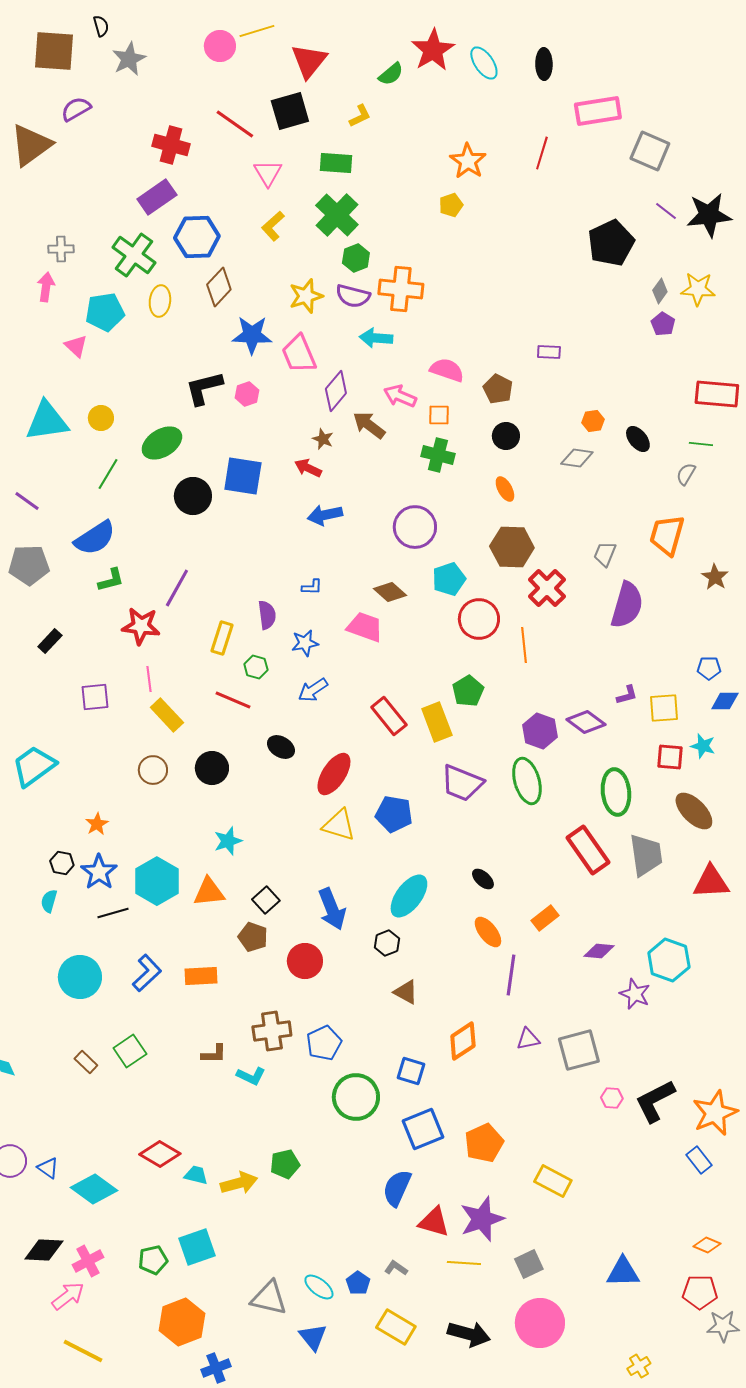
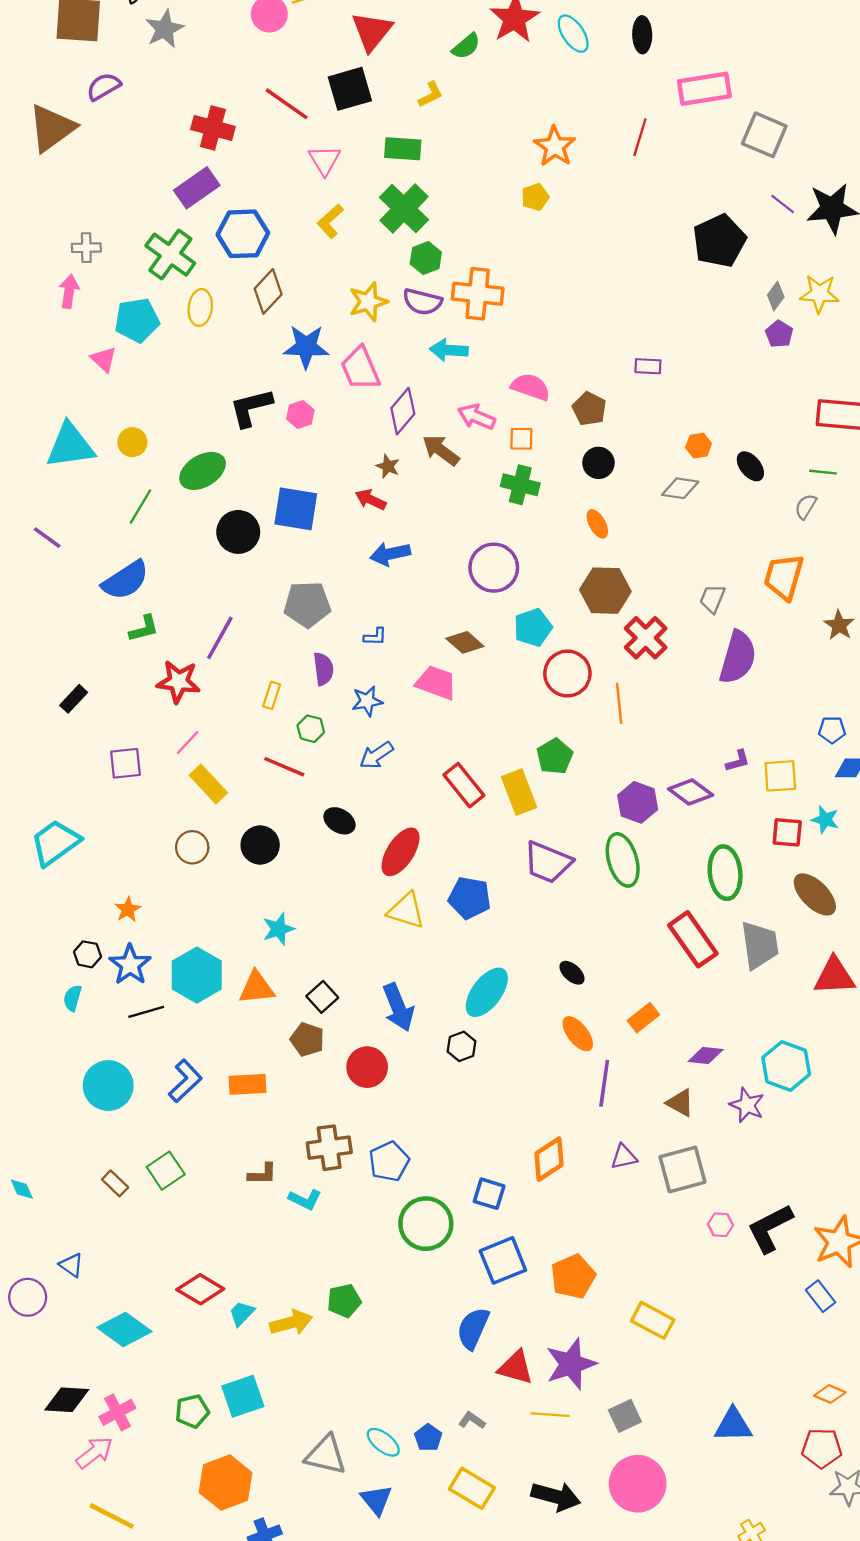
gray pentagon: (29, 565) -> (307, 604), moved
yellow rectangle: (222, 638) -> (272, 695), size x0.7
pink line: (149, 679) -> (188, 743), turned 50
brown triangle: (406, 992) -> (680, 1103), moved
blue triangle: (48, 1168) -> (71, 1265), moved
cyan trapezoid: (196, 1175) -> (242, 1313), turned -60

